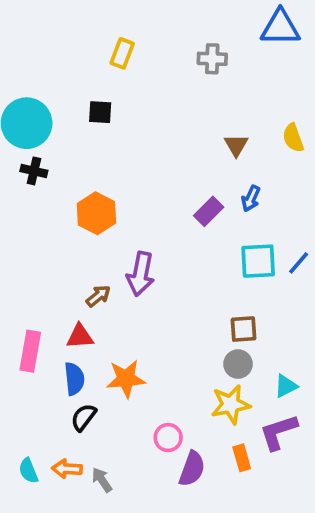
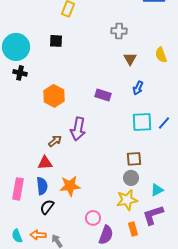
gray cross: (212, 59) -> (119, 31), moved
purple rectangle: (209, 211) -> (103, 95), moved, turned 63
pink rectangle: (30, 351) -> (18, 189), moved

